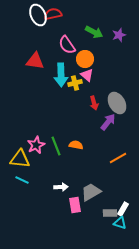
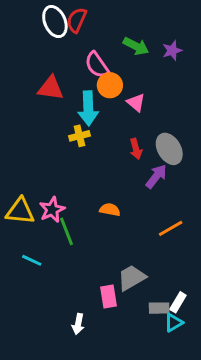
red semicircle: (53, 14) -> (77, 20), turned -54
orange circle: (85, 59) -> (110, 85), moved
pink triangle: (87, 75) -> (136, 103), moved
yellow cross: (75, 83) -> (80, 136), moved
green line: (56, 146) -> (66, 231), moved
yellow triangle: (20, 159) -> (20, 211), moved
white arrow: (61, 187) -> (78, 324), moved, turned 104
cyan triangle: (120, 223) -> (174, 323), turned -48

